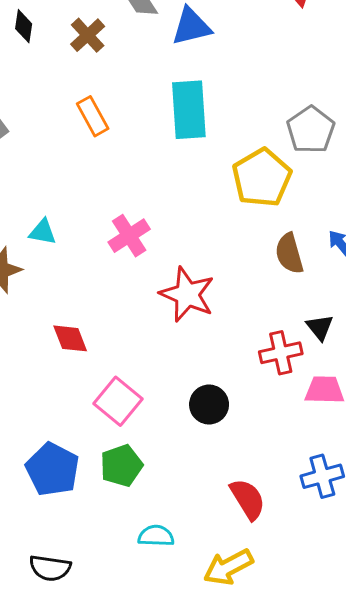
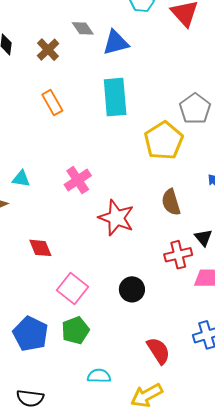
brown semicircle: (289, 253) -> (171, 202), moved

